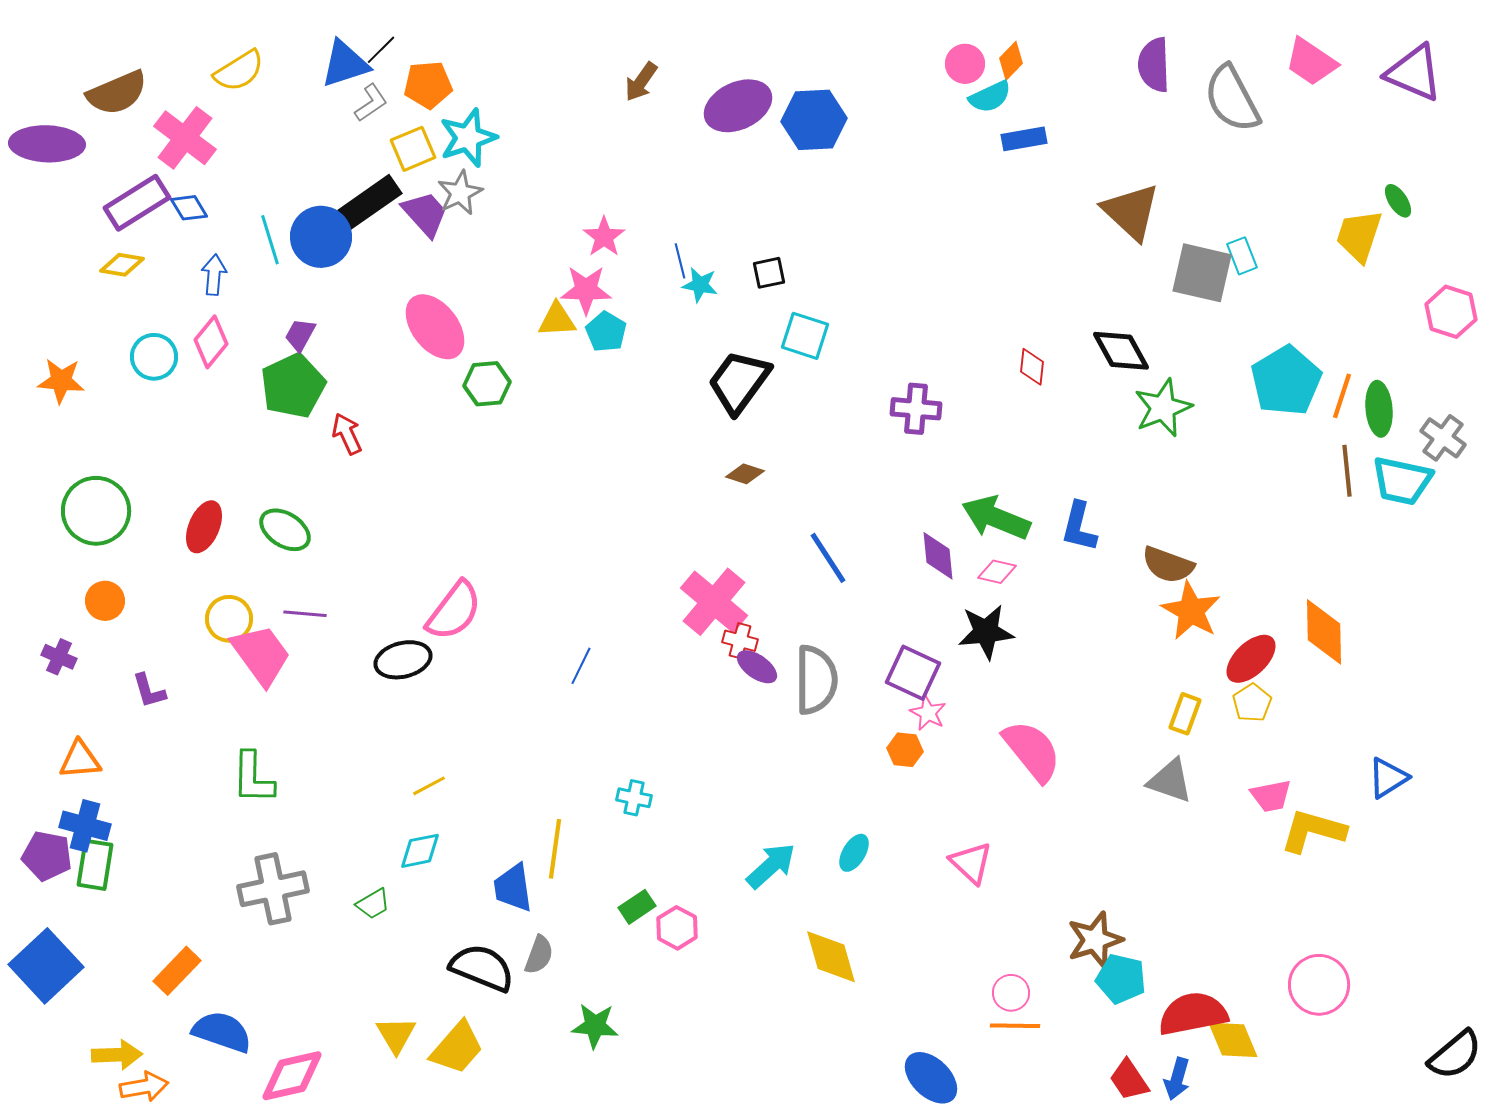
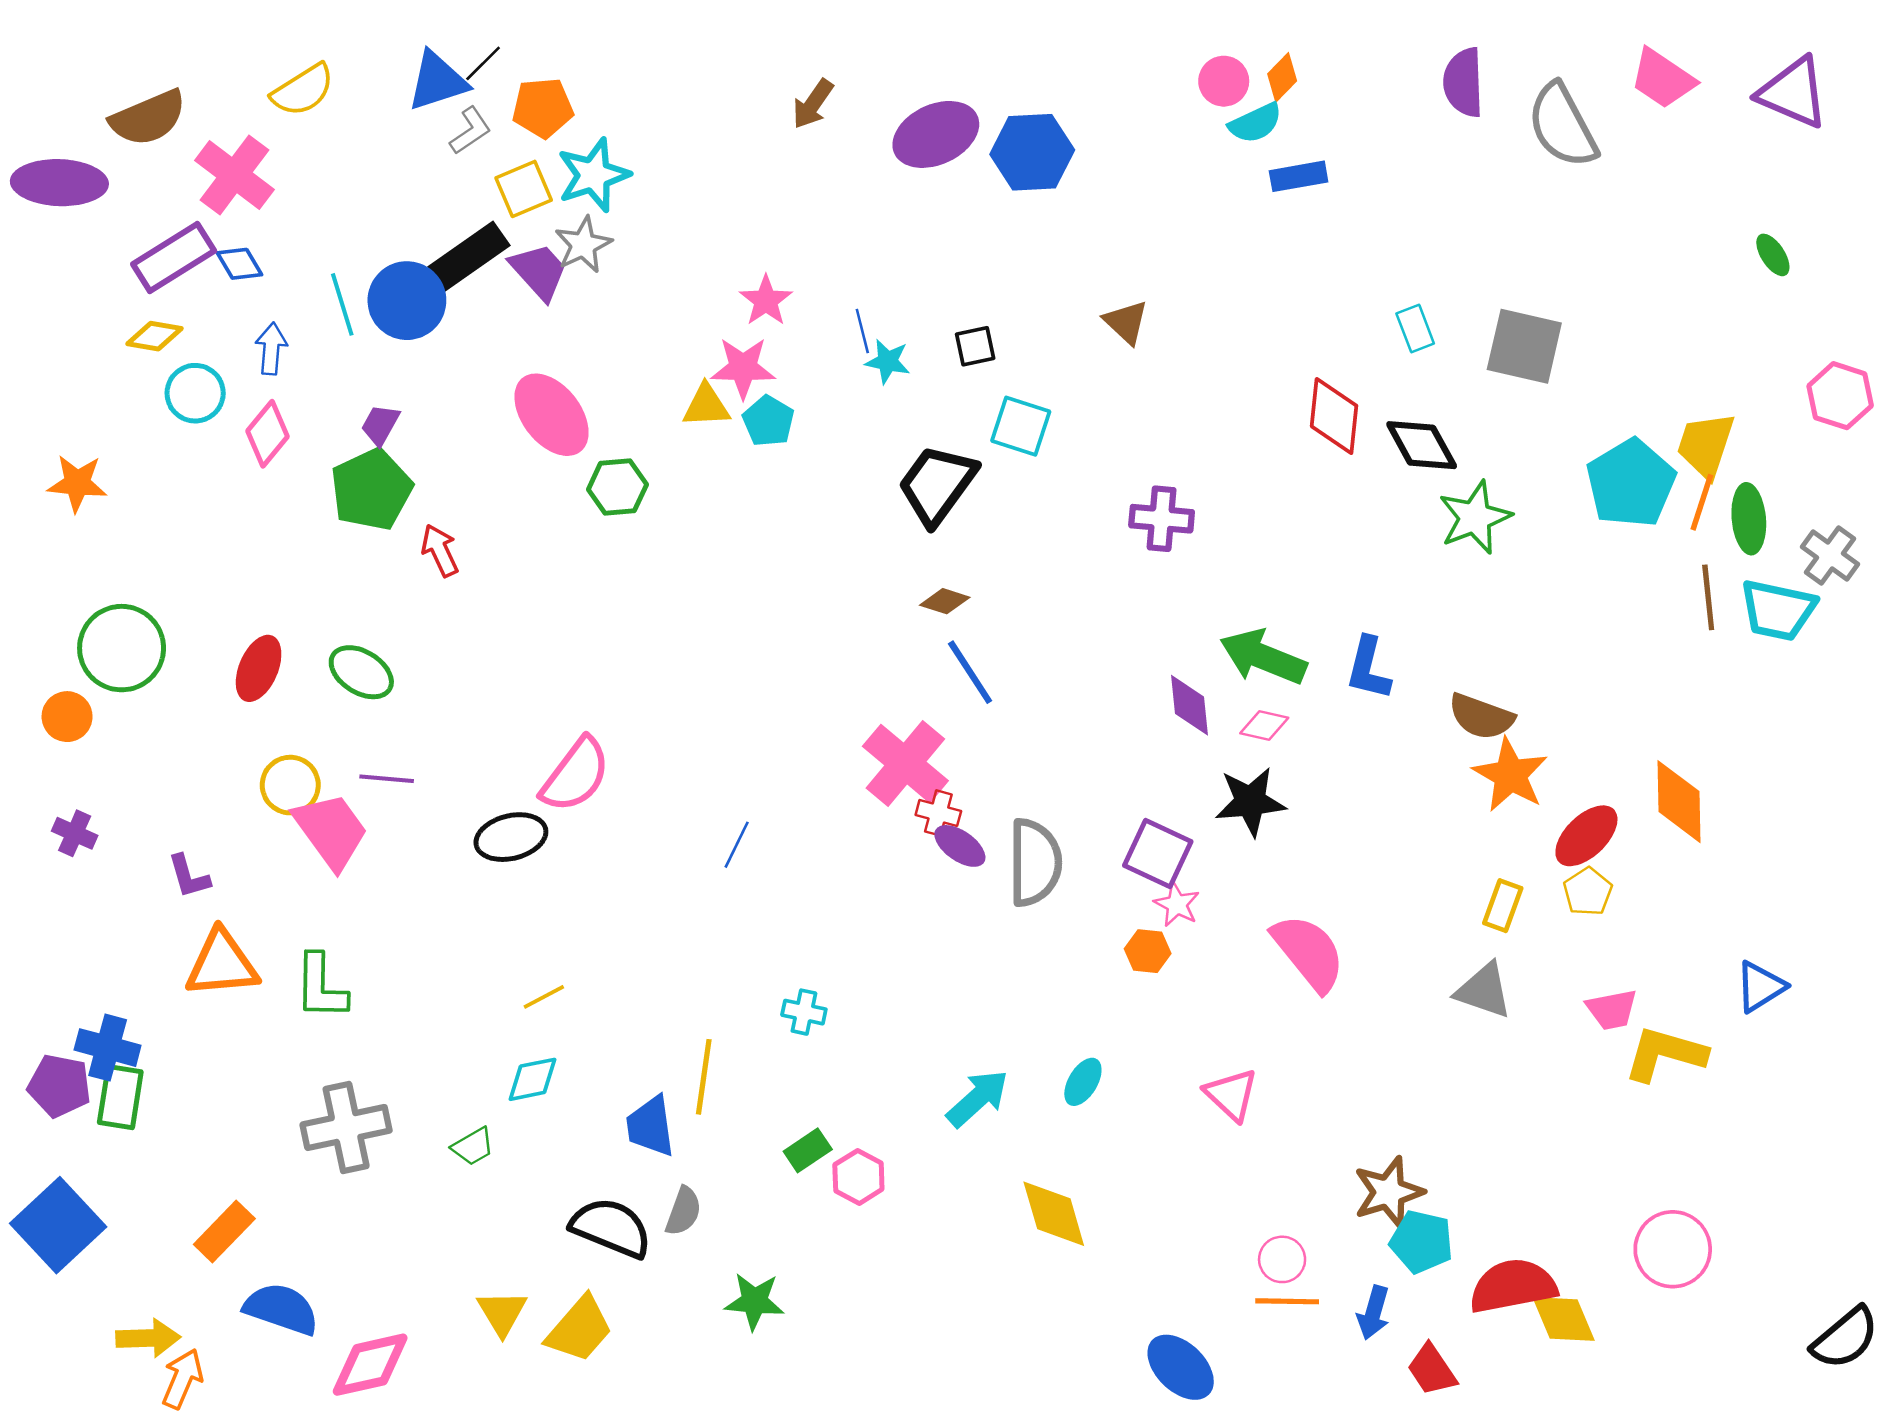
brown triangle: (1131, 212) -> (1126, 322), moved, size x0.6
yellow trapezoid: (1359, 236) -> (1706, 445), moved
cyan rectangle: (1242, 256) -> (1415, 328), moved
cyan circle: (154, 357) -> (195, 393), moved
red diamond: (1032, 367) -> (1334, 416), moved, size x1.6
blue line: (828, 558) -> (970, 672), moved
orange circle: (105, 601) -> (67, 717), moved
orange triangle: (80, 760) -> (222, 964), moved, size x1.4
blue arrow: (1177, 1079) -> (1373, 1313), moved
orange arrow: (144, 1087) -> (182, 1379), turned -57

